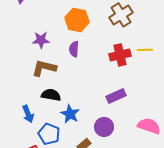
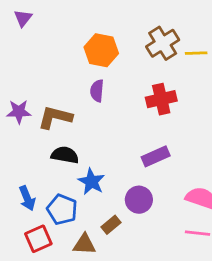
purple star: (41, 40) -> (19, 112), moved
yellow line: (145, 50) -> (196, 53), moved
blue arrow: (28, 114) -> (27, 198), moved

